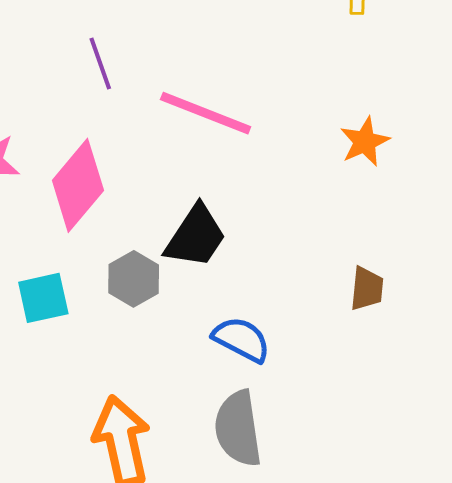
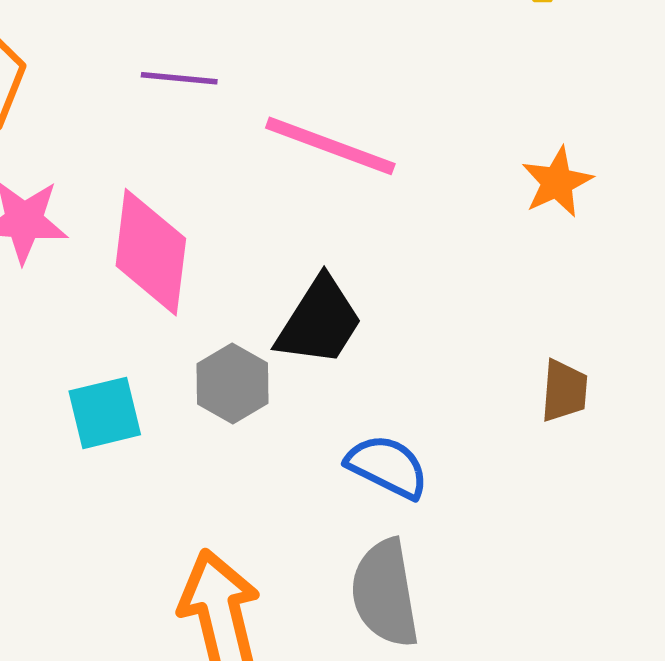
purple line: (100, 63) -> (179, 78), turned -64
pink diamond: (78, 185) -> (151, 252), turned -32

